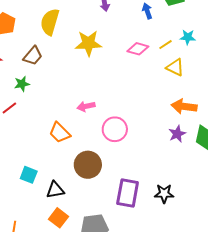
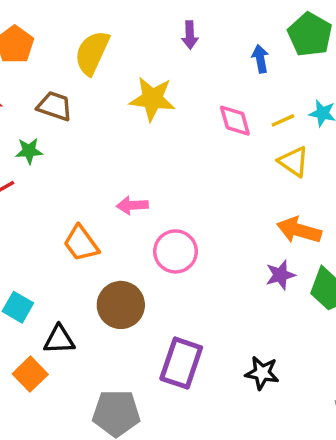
pink diamond: (138, 49) -> (235, 121), turned 50
brown trapezoid: (33, 56) -> (55, 106), turned -120
black star: (164, 194) -> (262, 373), moved
orange square: (59, 218) -> (30, 374), moved

